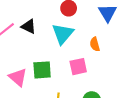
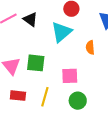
pink square: (78, 67) -> (70, 76), moved

